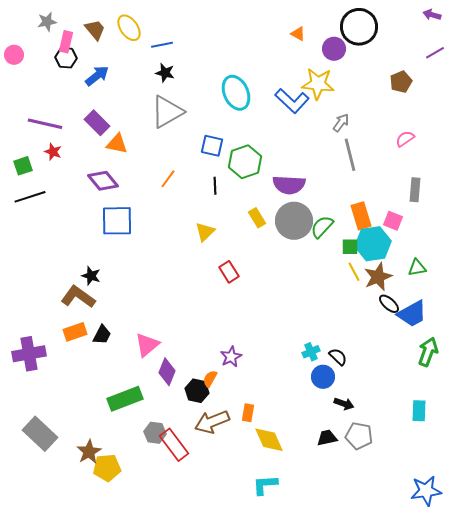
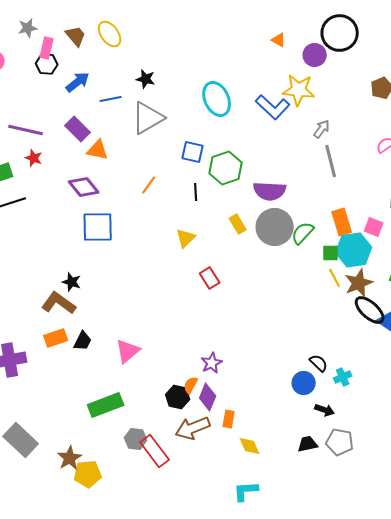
blue line: (162, 45) -> (111, 99), moved
black ellipse: (389, 304) -> (370, 310), size x1.5
cyan cross: (311, 352) -> (343, 377), moved
purple diamond: (167, 372) -> (208, 397), moved
yellow diamond: (269, 440) -> (250, 446), size x0.7

